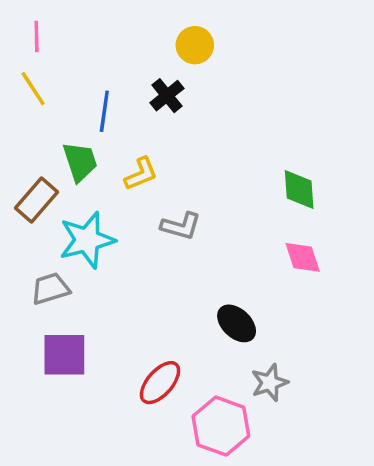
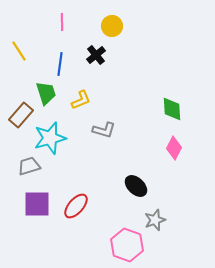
pink line: (37, 36) -> (62, 22), moved
pink diamond: (303, 257) -> (174, 148), turned 45
red ellipse: (160, 383) -> (76, 206), moved

